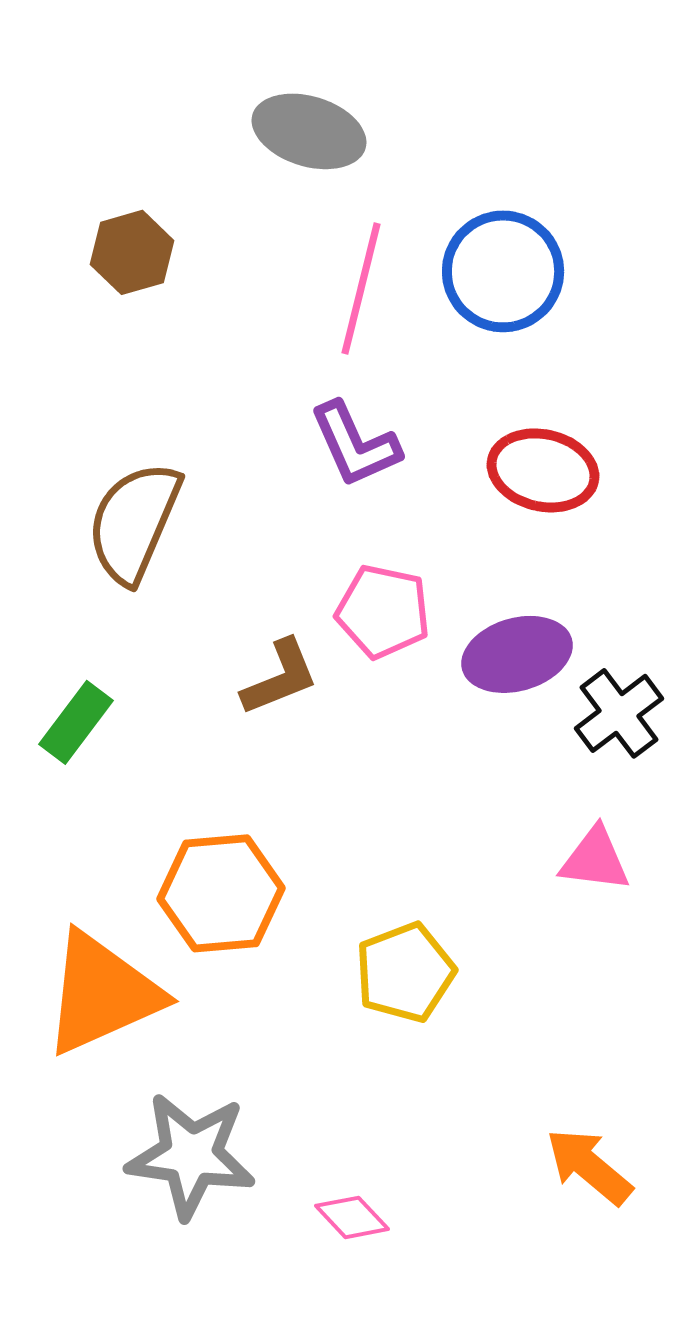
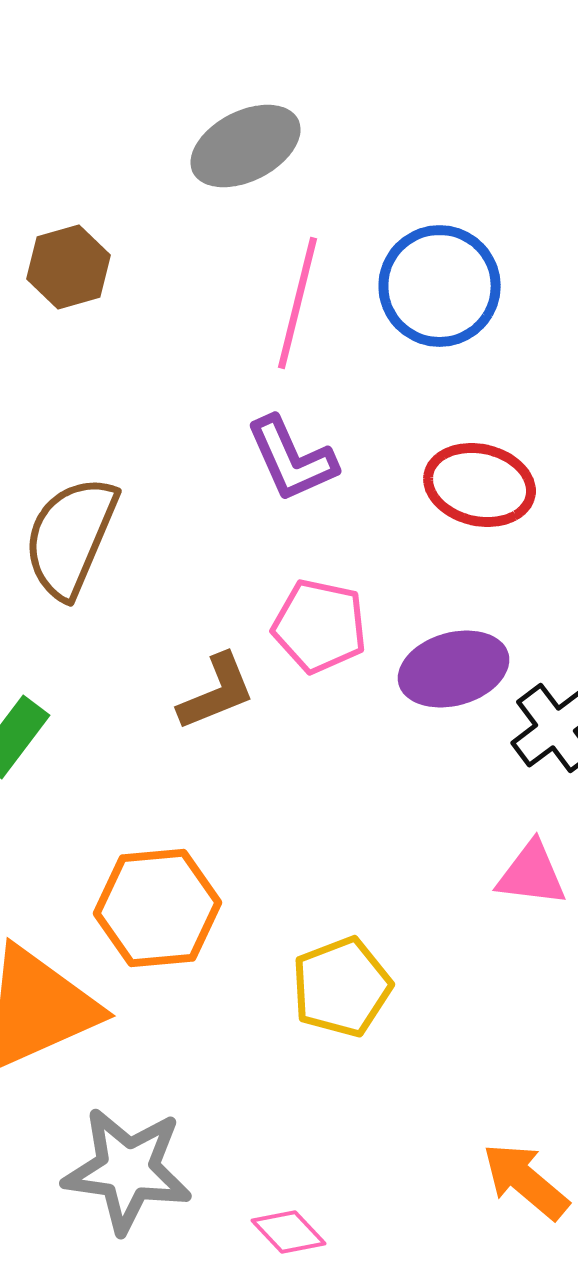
gray ellipse: (309, 131) -> (246, 146), turned -44

